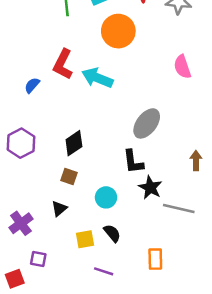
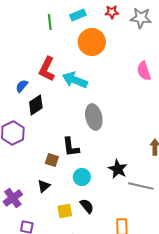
gray ellipse: (147, 123) -> (94, 117), moved, turned -50
black diamond: (74, 143) -> (36, 105), moved
black L-shape: (133, 162) -> (71, 147), moved

